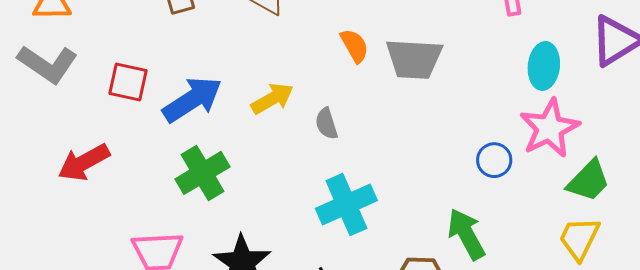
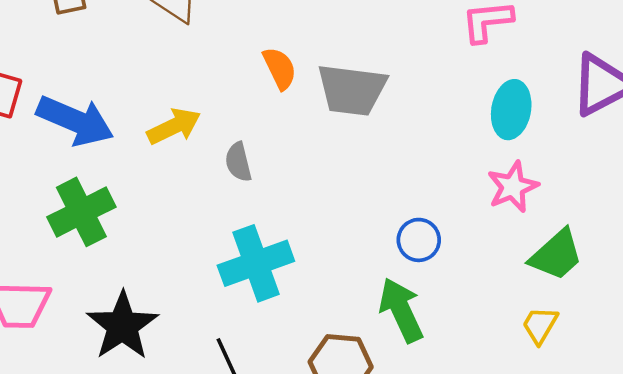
blue arrow: (192, 99) -> (75, 121), turned 52
pink star: (549, 128) -> (513, 187), size x0.7
blue circle: (494, 160) -> (419, 240), moved
yellow trapezoid: (579, 238) -> (540, 325), size x0.7

